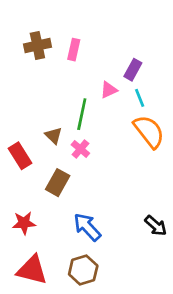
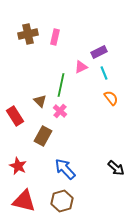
purple rectangle: (133, 70) -> (99, 52), turned 35
orange semicircle: (149, 132) -> (111, 98), size x0.6
red star: (24, 223) -> (18, 166), turned 30

